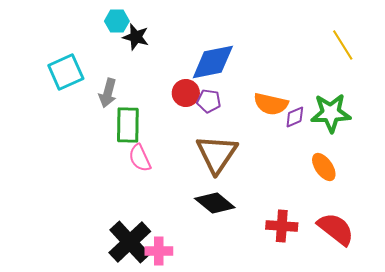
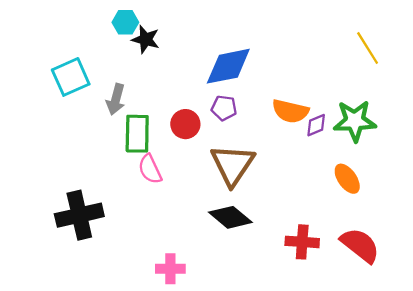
red circle: (186, 93) -> (185, 124), moved
black cross: (130, 242) -> (79, 215), moved, turned 30

